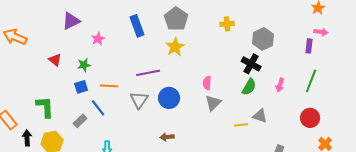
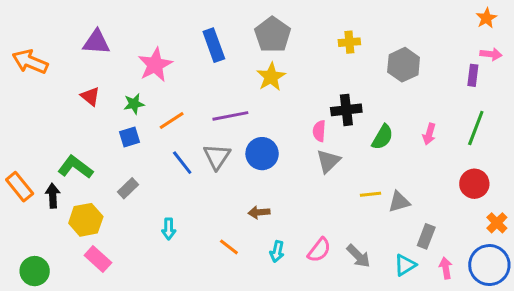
purple triangle: (71, 21) -> (96, 42), moved, turned 30
pink star: (98, 39) -> (155, 65), size x1.6
black cross: (251, 64) -> (346, 110), moved, turned -36
orange line: (109, 86) -> (172, 120), moved, turned -36
green L-shape: (45, 107) -> (75, 167), turned -50
blue line: (98, 108) -> (182, 163), moved
gray triangle: (260, 116) -> (399, 202), moved, turned -35
black arrow: (27, 138) -> (53, 196), moved

